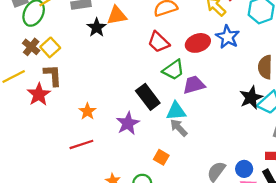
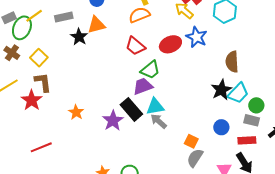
brown cross: (31, 47) -> (12, 53), moved
purple trapezoid: (194, 85) -> (143, 86), moved
black rectangle: (148, 97) -> (131, 109), moved
red line: (81, 144) -> (41, 147), moved
orange square: (161, 157) -> (191, 141), moved
blue circle: (244, 169) -> (221, 127), moved

